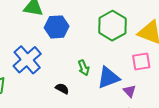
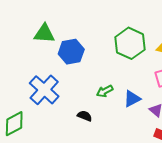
green arrow: (84, 68) -> (105, 91), turned 91
blue triangle: (108, 78) -> (132, 99), size x0.7

